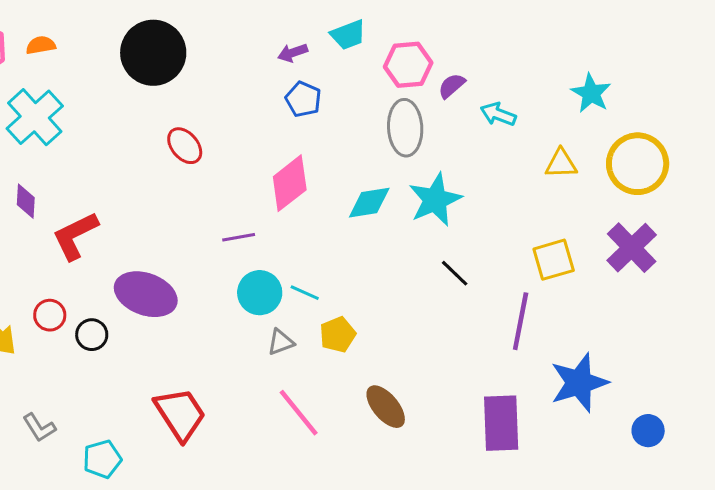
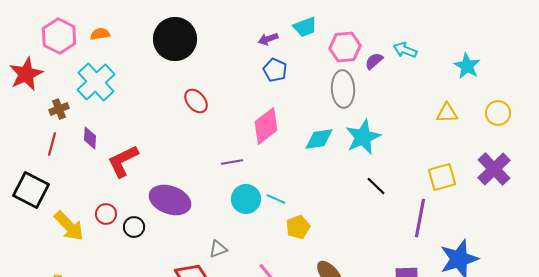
cyan arrow: (498, 114) -> (405, 50), moved
yellow circle: (638, 164) -> (498, 113), size x0.6
gray triangle: (281, 342) -> (218, 249), moved

